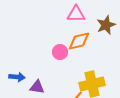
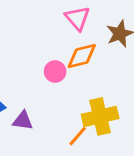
pink triangle: (76, 14) -> (78, 18), turned 48

